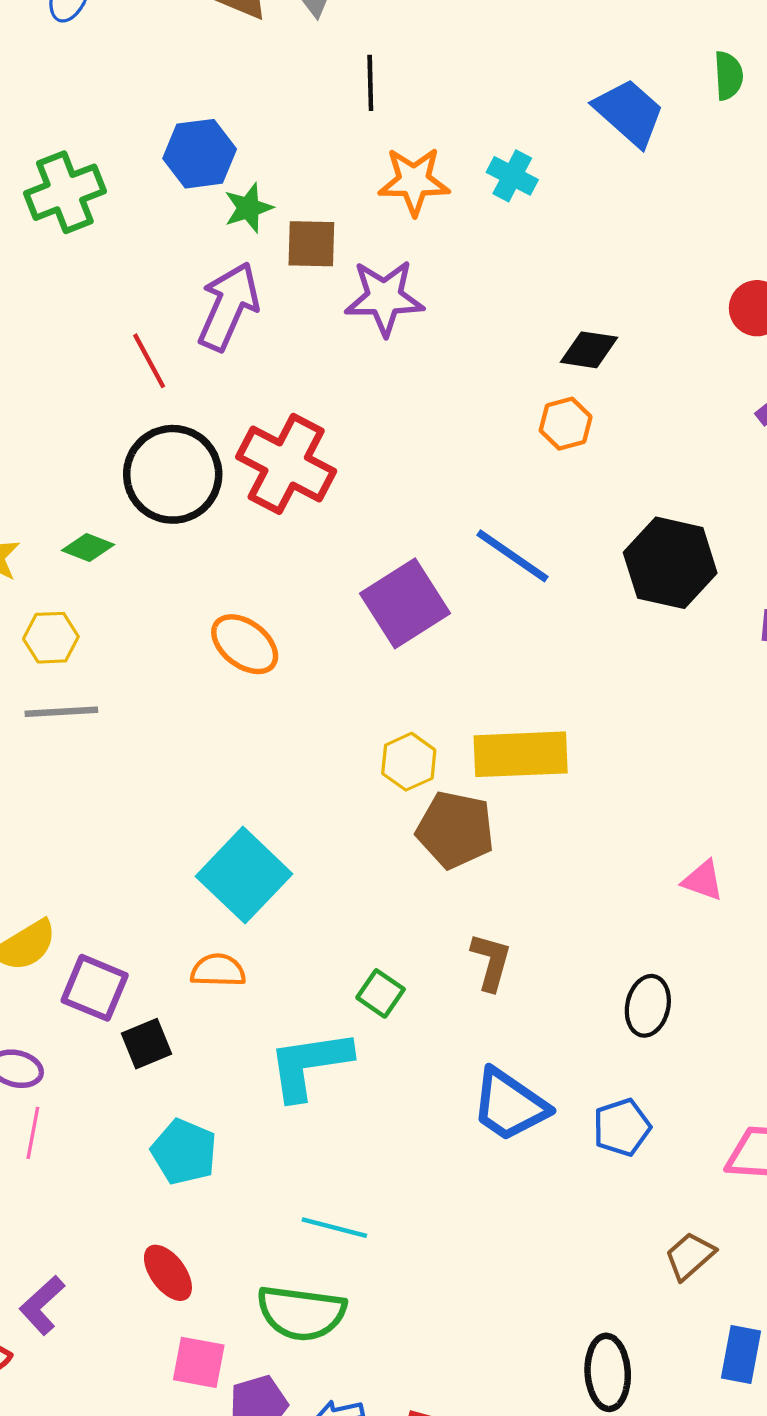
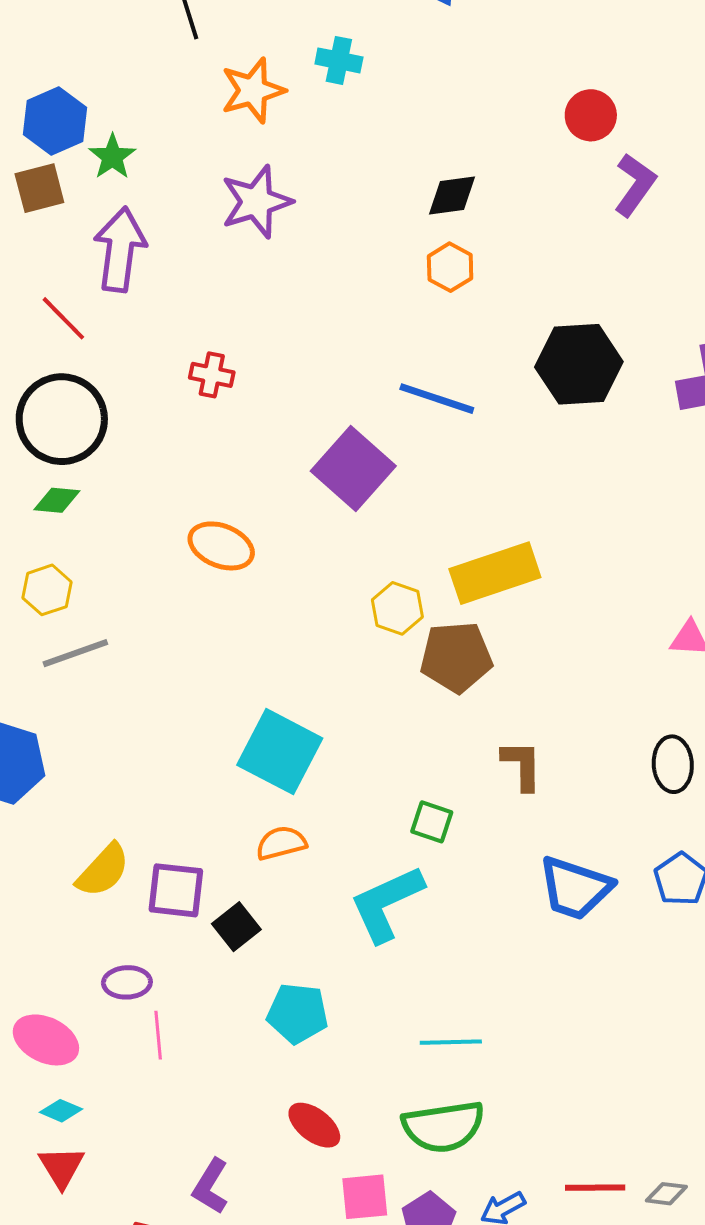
brown square: (311, 244) -> (39, 188), moved
red cross: (286, 464) -> (212, 375), size x0.5
black circle: (173, 474) -> (62, 419), moved

